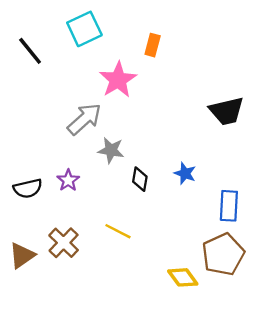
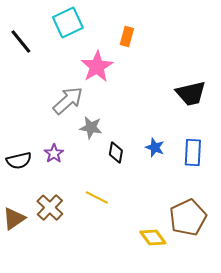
blue rectangle: (229, 206) -> (193, 153), moved

